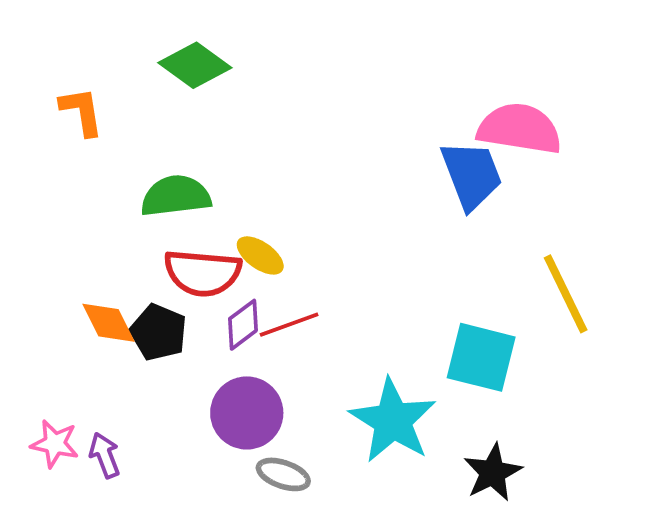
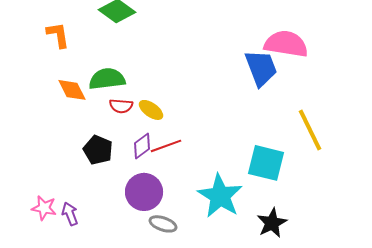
red semicircle: (203, 273) -> (121, 106), moved, size x0.6
orange diamond: (108, 323) -> (72, 90), moved

